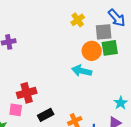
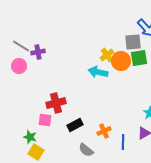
yellow cross: (78, 20) -> (107, 55), moved
cyan arrow: (82, 71) -> (98, 72), moved

